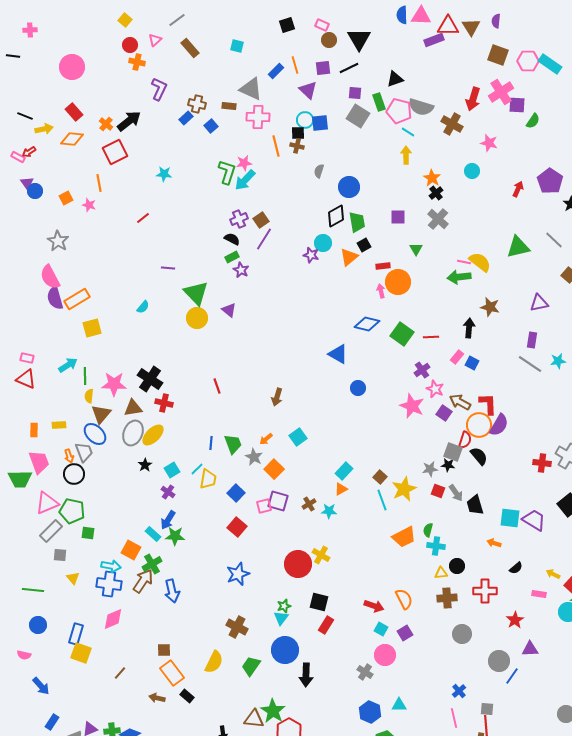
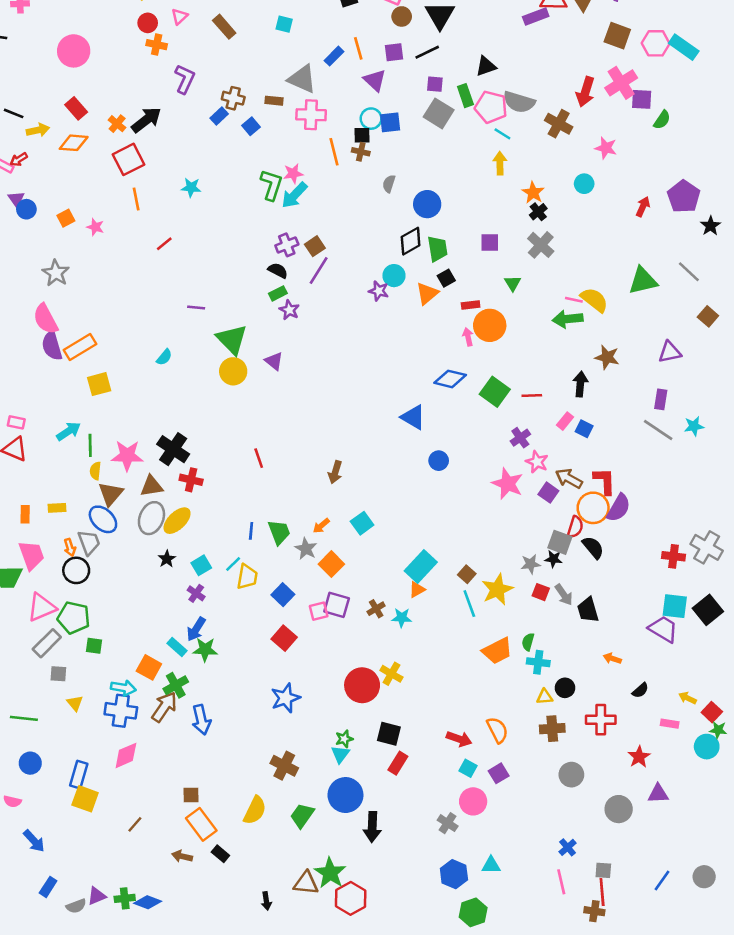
orange line: (99, 183) -> (136, 199), moved
cyan rectangle: (344, 471) -> (421, 567), size x1.4
cyan square: (510, 518) -> (675, 606), moved
blue line: (512, 676) -> (662, 881), moved

